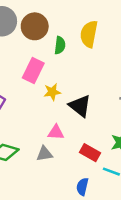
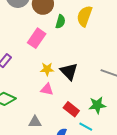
yellow star: (52, 92) -> (47, 69), moved
gray triangle: (45, 154) -> (35, 122), moved

